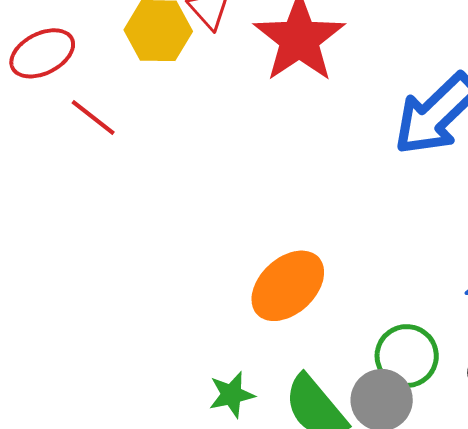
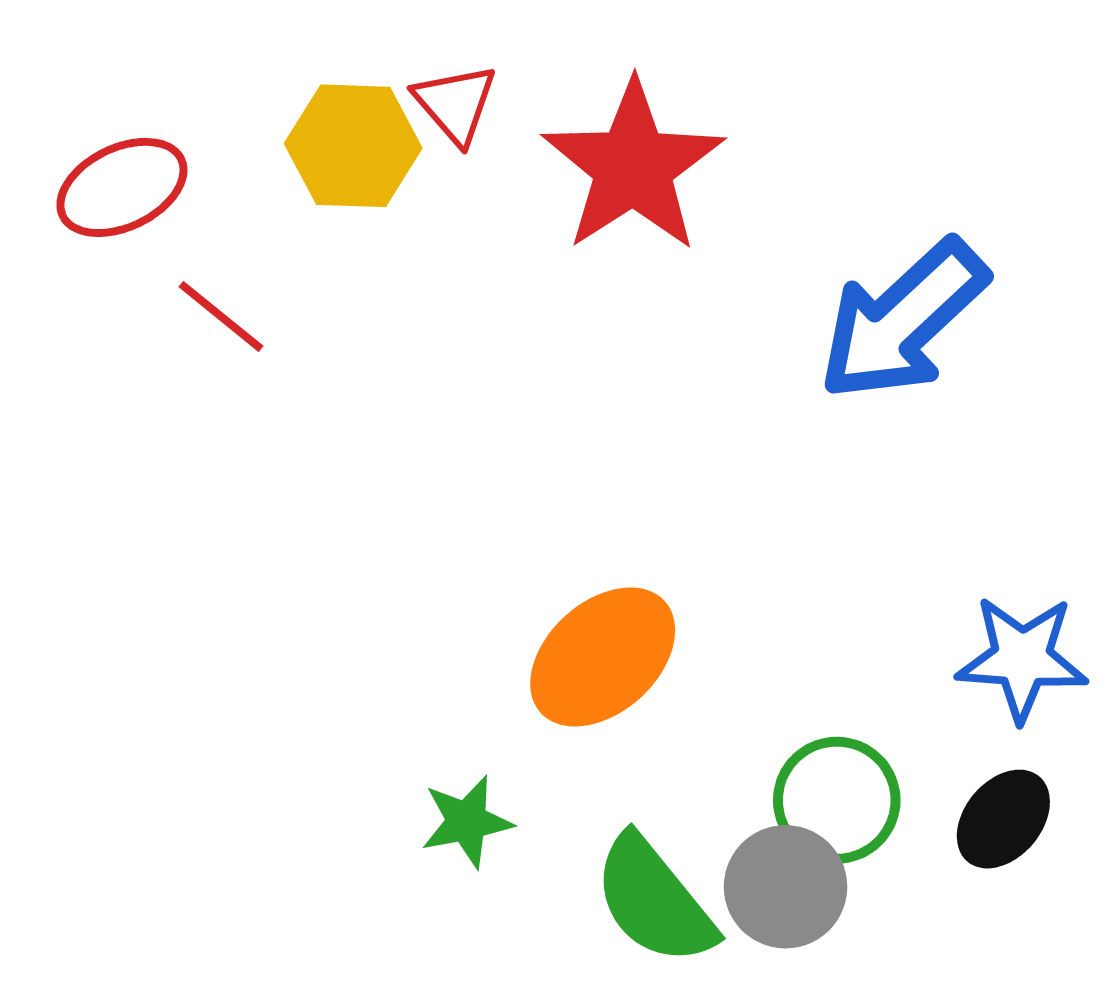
green star: (232, 395) -> (467, 822), moved

